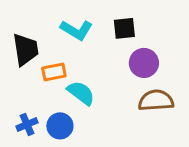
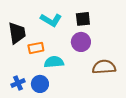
purple circle: (144, 63) -> (81, 42), moved
cyan semicircle: (81, 93) -> (54, 62), turned -42

